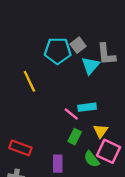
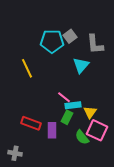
cyan triangle: (90, 65) -> (81, 65), moved
cyan rectangle: (87, 107) -> (73, 105), moved
red rectangle: (20, 148) -> (31, 123), moved
purple rectangle: (58, 164) -> (52, 130), moved

